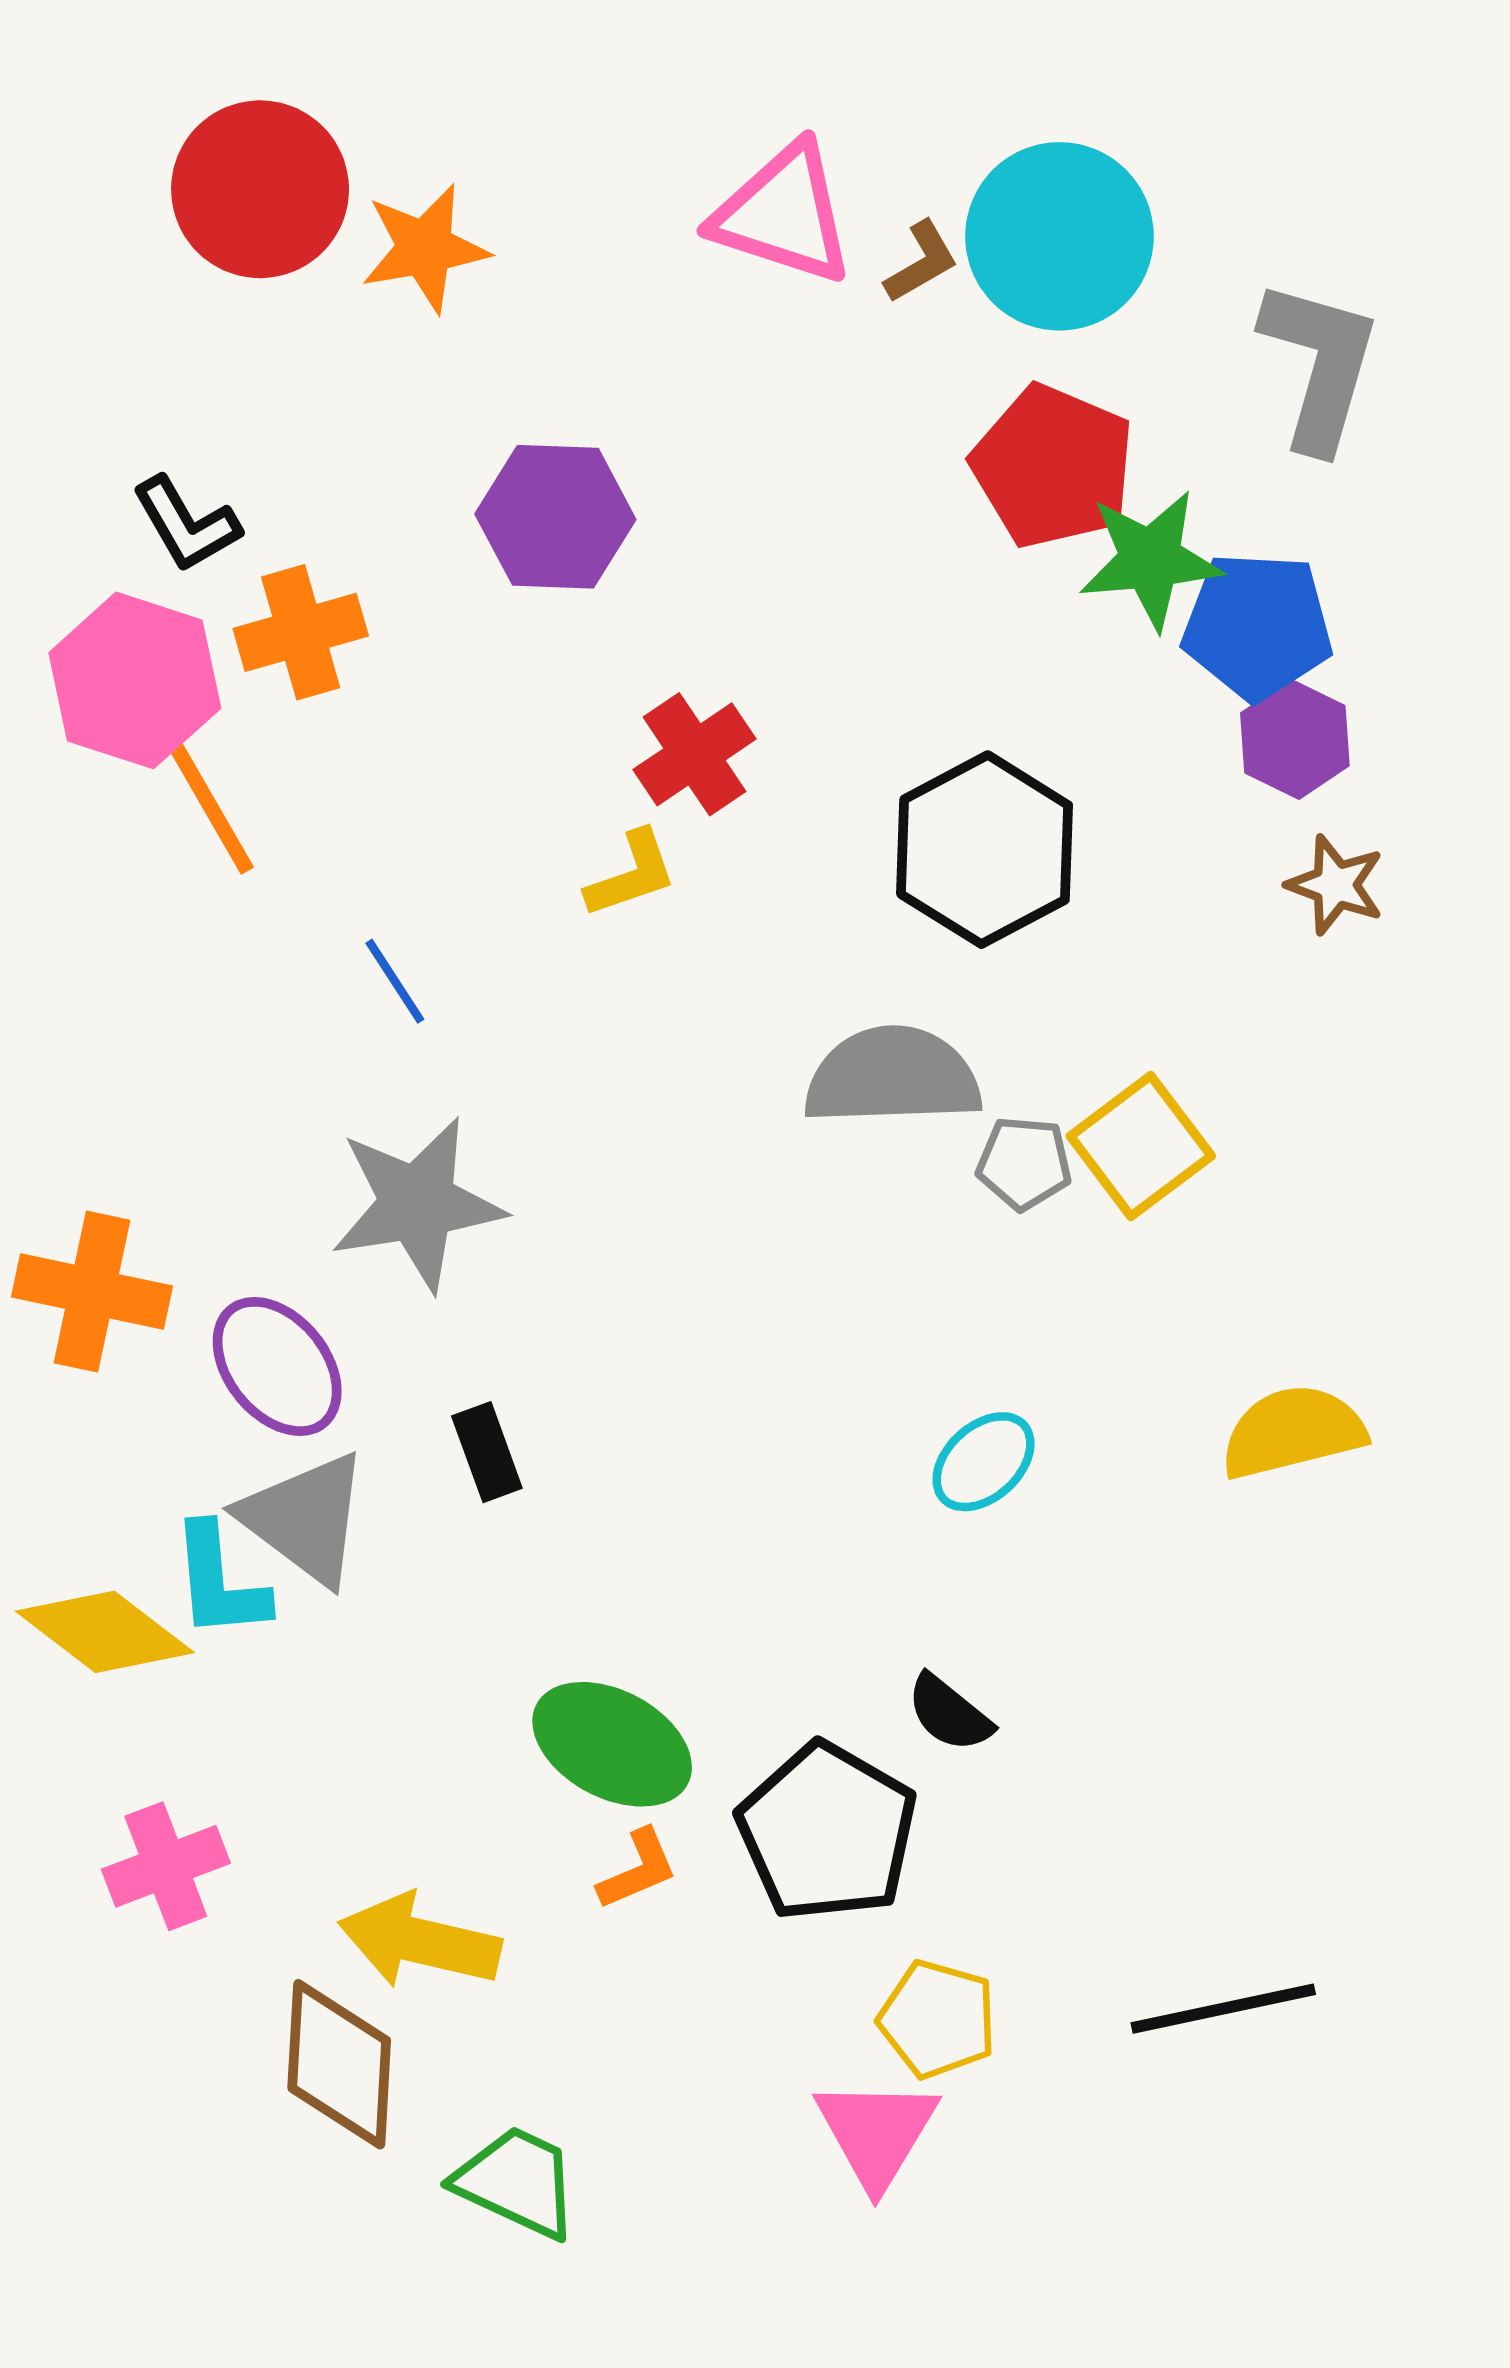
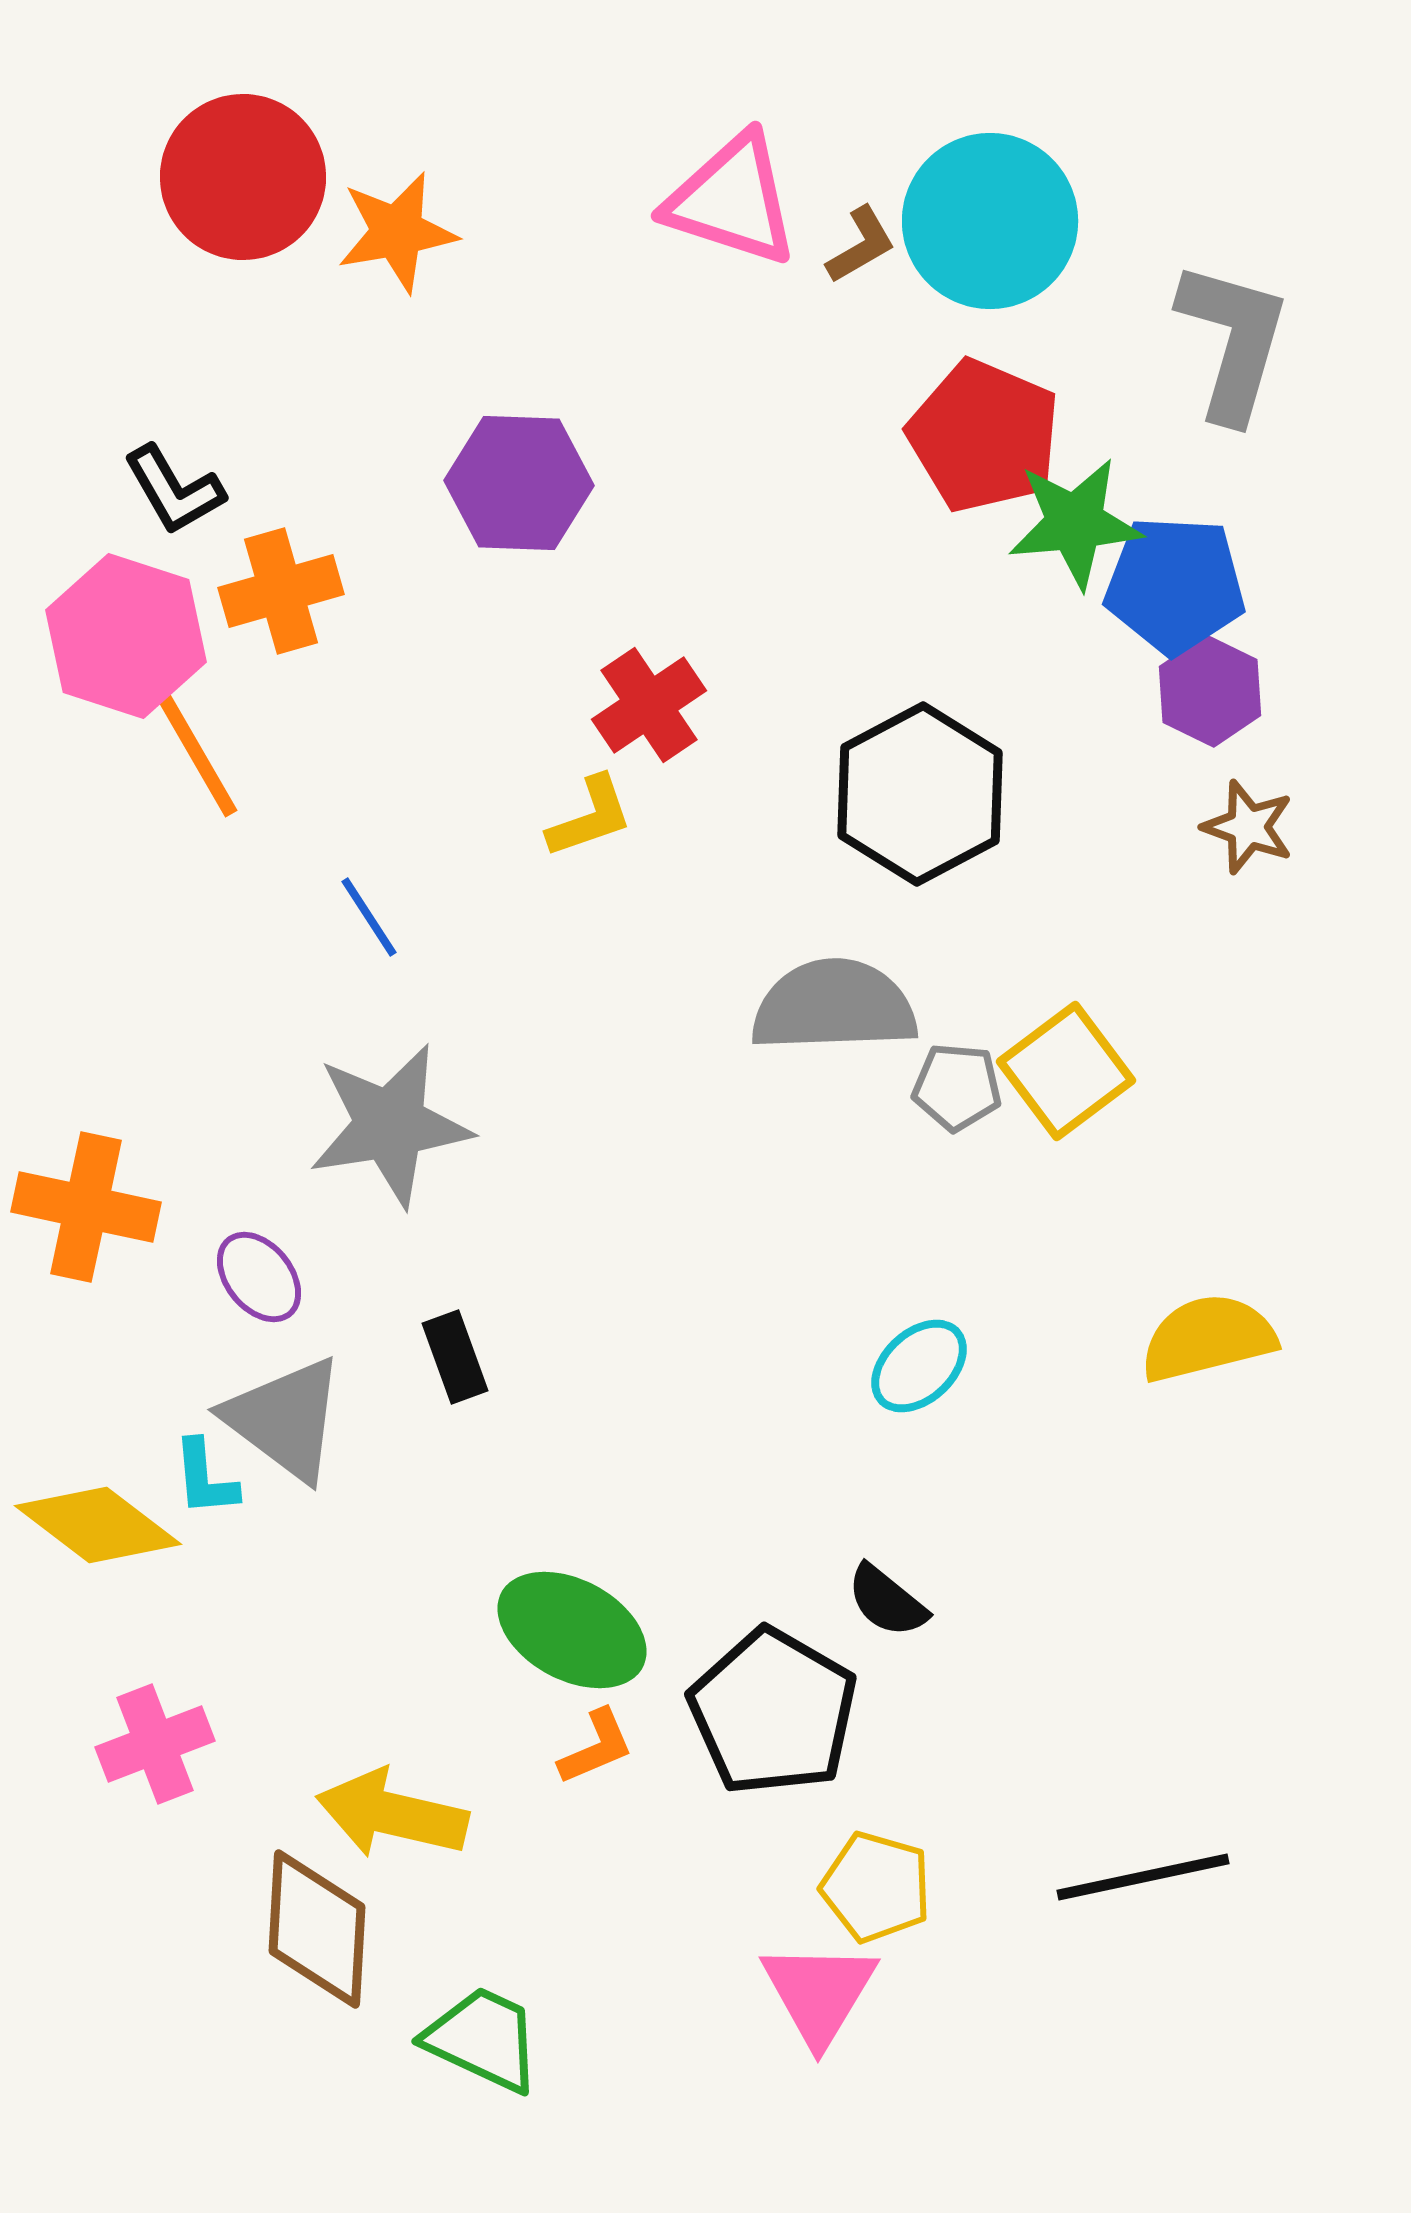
purple ellipse: (277, 1366) -> (259, 1277), size x0.7
cyan L-shape: (219, 1582) -> (205, 1478), size x0.7

